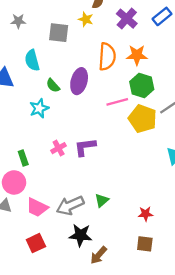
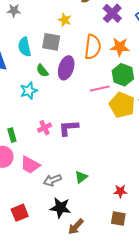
yellow star: (86, 19) -> (65, 20), moved
gray square: (59, 33) -> (51, 42), moved
gray arrow: (70, 205) -> (52, 180), size x0.7
pink trapezoid: (37, 207) -> (30, 165), moved

